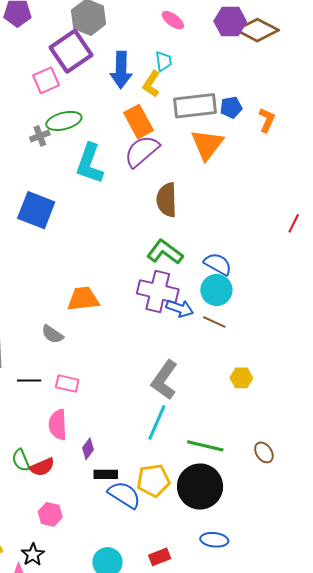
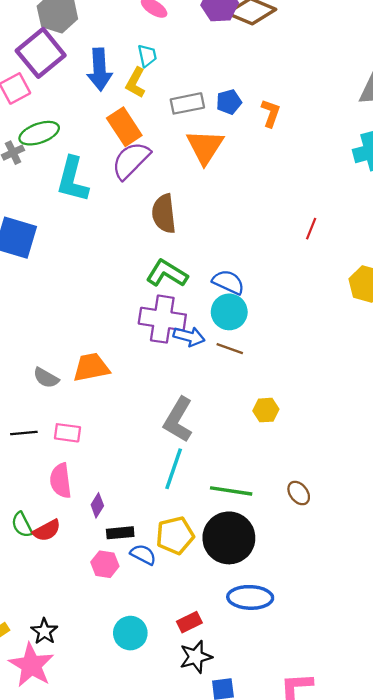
gray rectangle: (195, 106) -> (187, 103), size x0.7
orange trapezoid: (83, 299) -> (91, 367), moved
blue semicircle: (124, 495) -> (143, 555), size x0.7
pink hexagon: (50, 514) -> (105, 564), moved
blue ellipse: (214, 540) -> (250, 597), size x1.4

